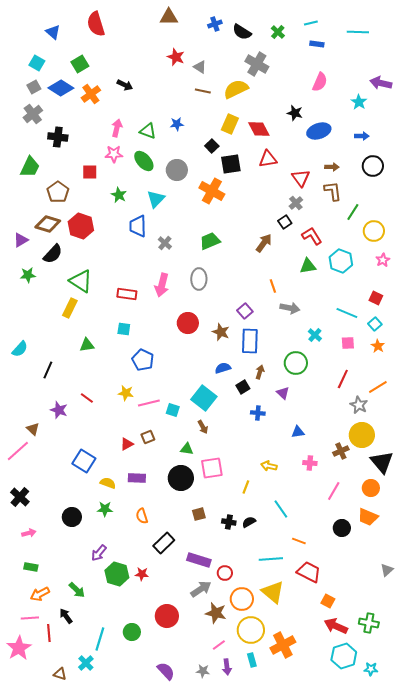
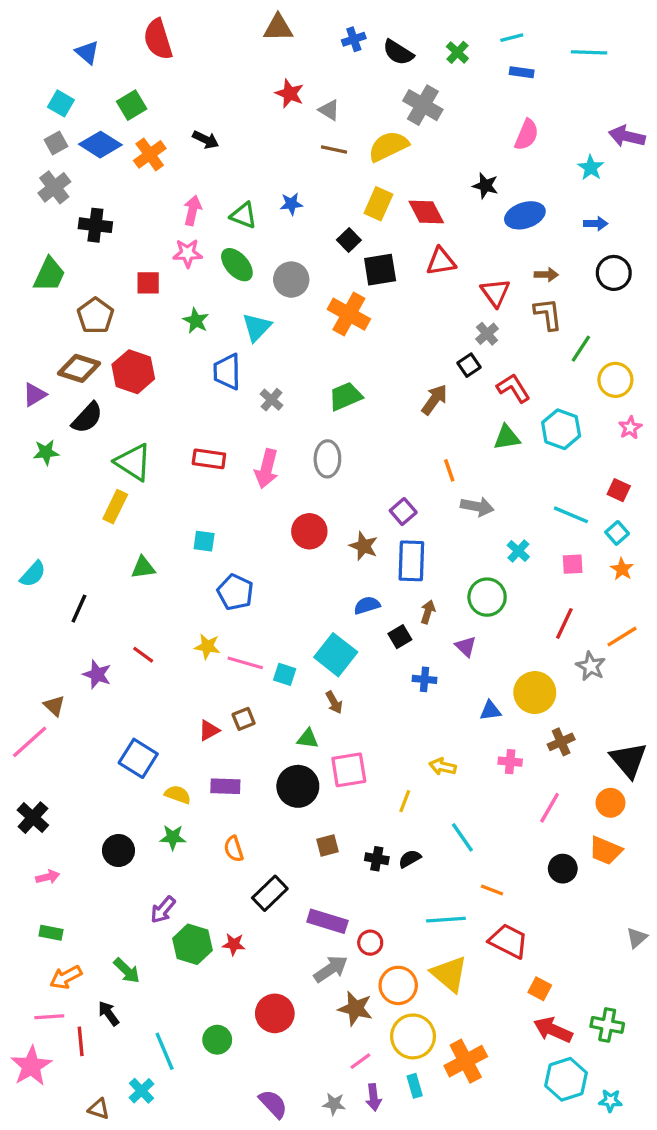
red rectangle: (127, 294) -> (209, 459), moved
pink line: (149, 403) -> (245, 663), turned 30
yellow circle: (362, 435) -> (535, 693), moved
cyan line: (100, 639) -> (165, 1051), turned -40

